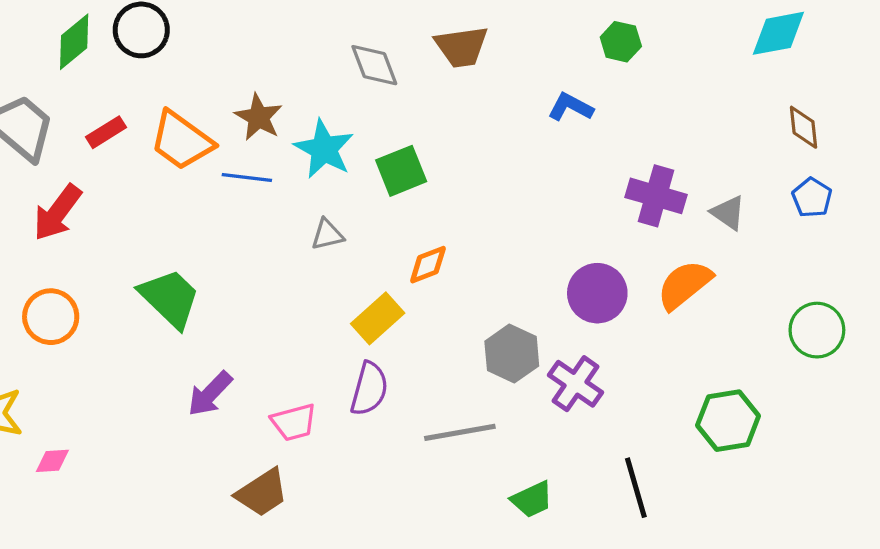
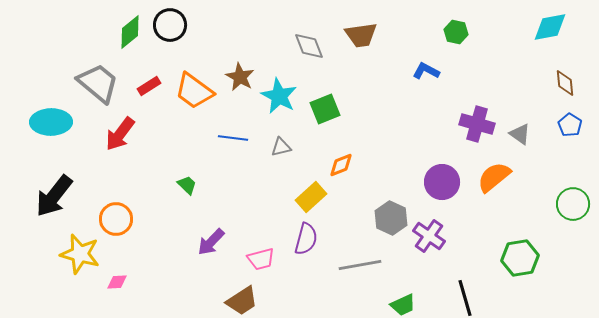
blue line: (247, 177) -> (233, 138), moved
green trapezoid: (170, 298) -> (187, 185), size x0.5
orange circle: (51, 317) -> (116, 219), moved

